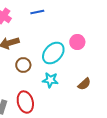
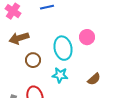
cyan ellipse: (53, 53) -> (63, 48), turned -55

